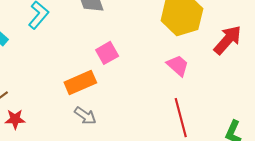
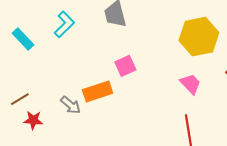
gray arrow: (85, 116) -> (71, 105), moved

